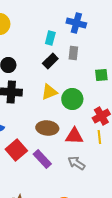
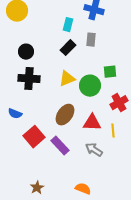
green square: (101, 75) -> (110, 72), moved
brown ellipse: (47, 128) -> (65, 115), turned -60
yellow line: (99, 137) -> (113, 131), moved

